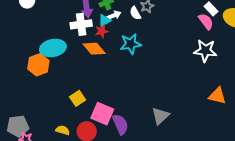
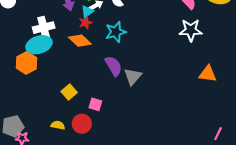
white cross: (81, 24) -> (44, 28), moved
pink square: (102, 114) -> (95, 104), size x0.6
gray triangle: (160, 116) -> (133, 77), moved
purple semicircle: (120, 124) -> (114, 66), moved

